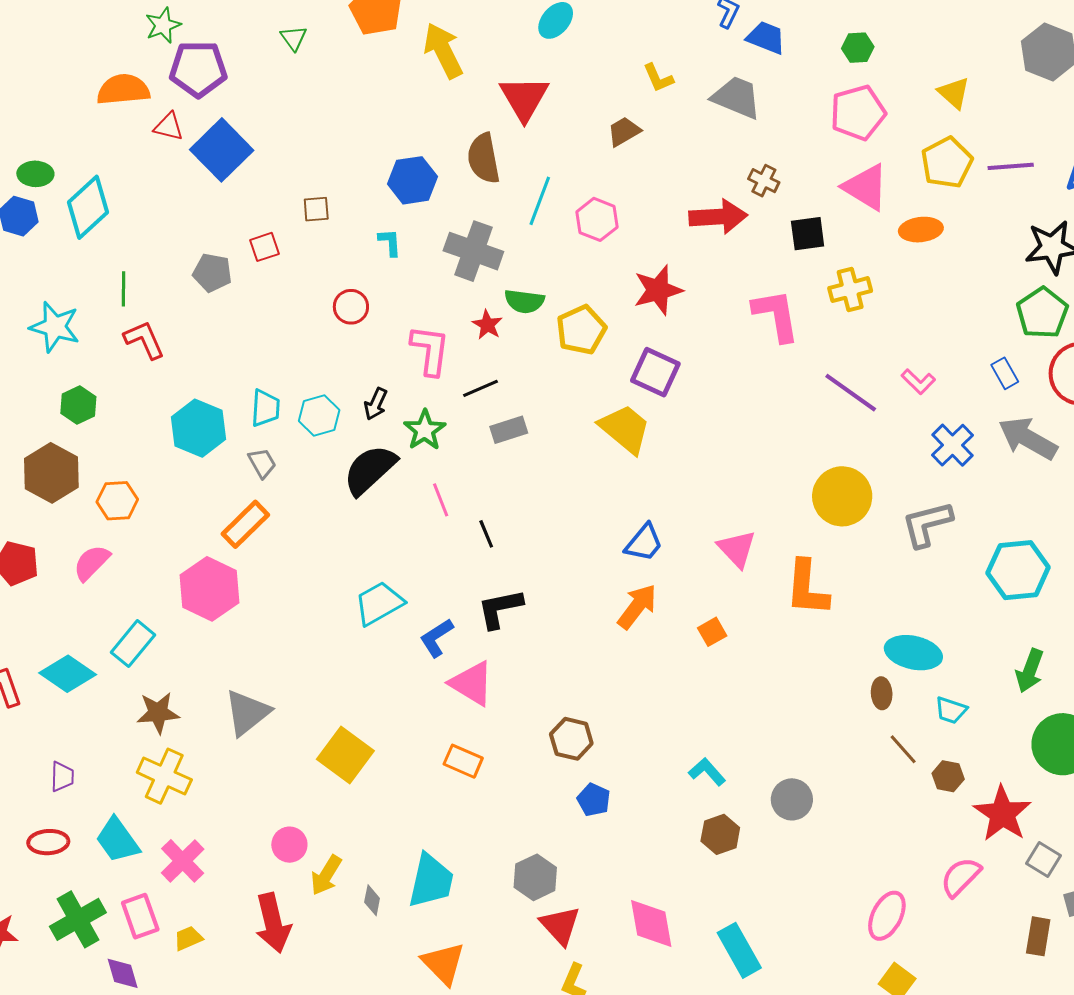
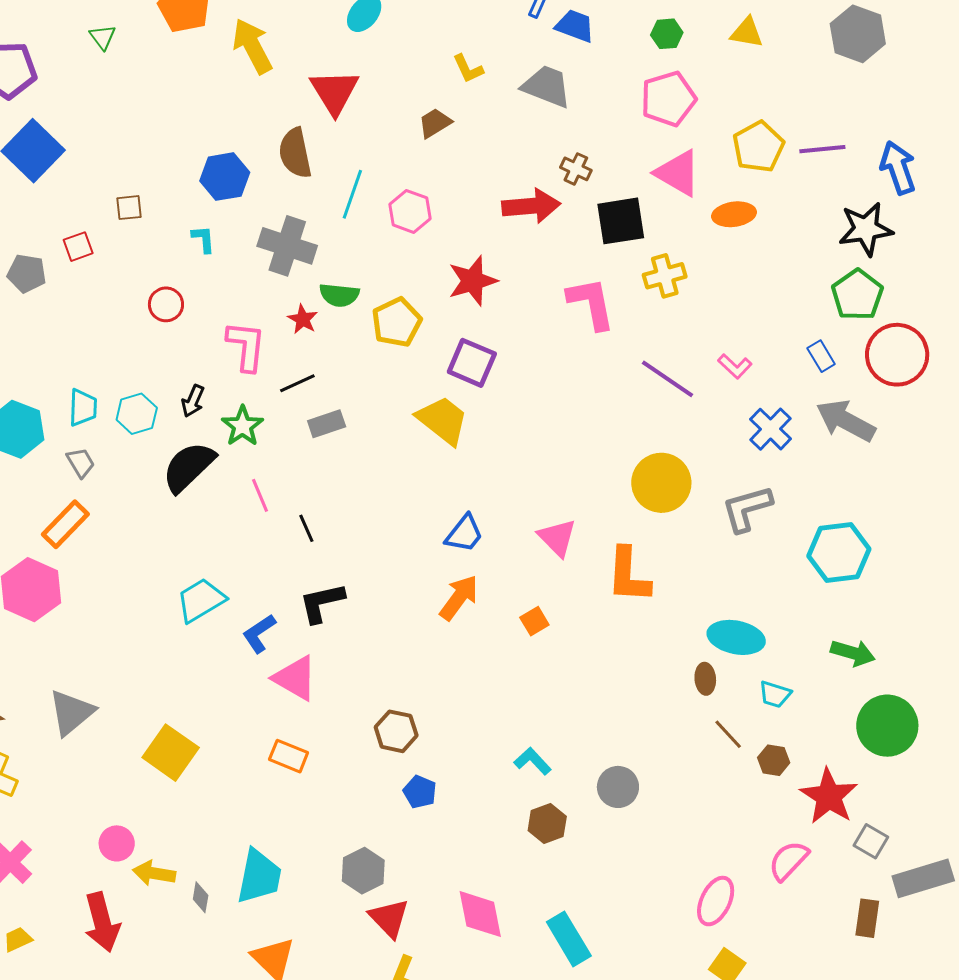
yellow triangle: (954, 93) -> (747, 32), moved, turned -30
black square: (808, 234) -> (621, 221), size x1.4
green arrow: (1030, 671) -> (853, 653), turned -93
yellow arrow: (326, 875) -> (154, 873), turned 69

